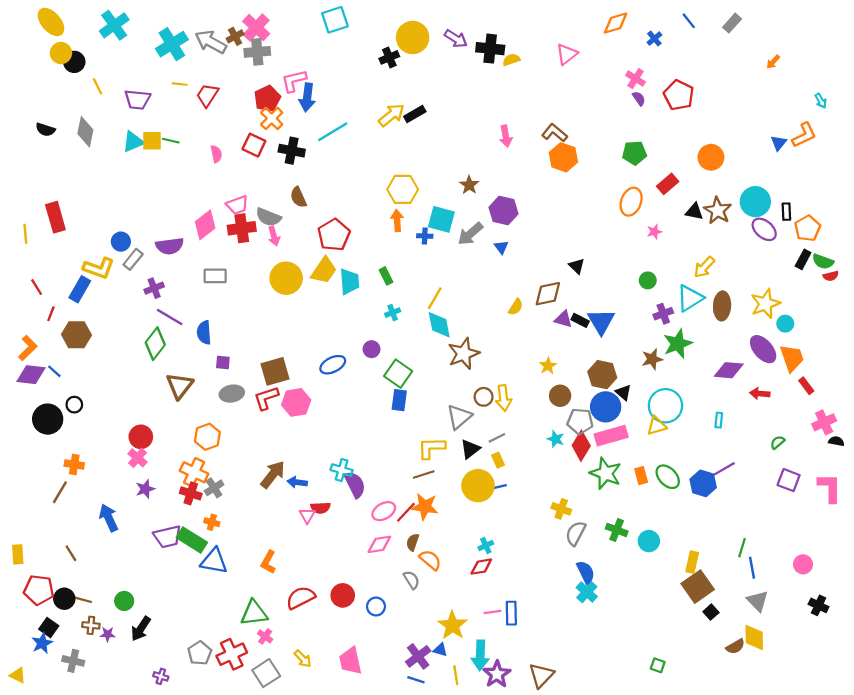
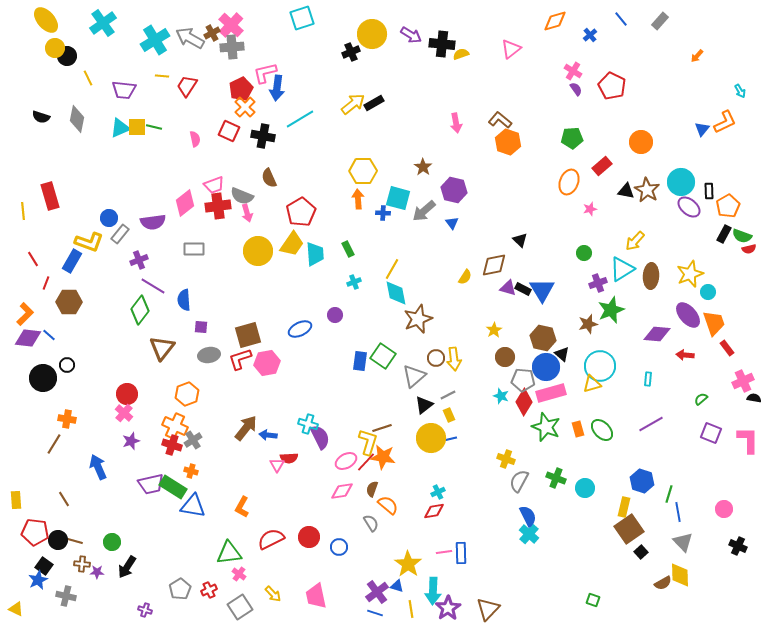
green square: (398, 374) -> (383, 356), moved
yellow L-shape: (431, 448) -> (368, 442), moved, turned 108
blue hexagon: (703, 483) -> (642, 481), moved
red cross: (232, 654) -> (209, 590), size x0.6

